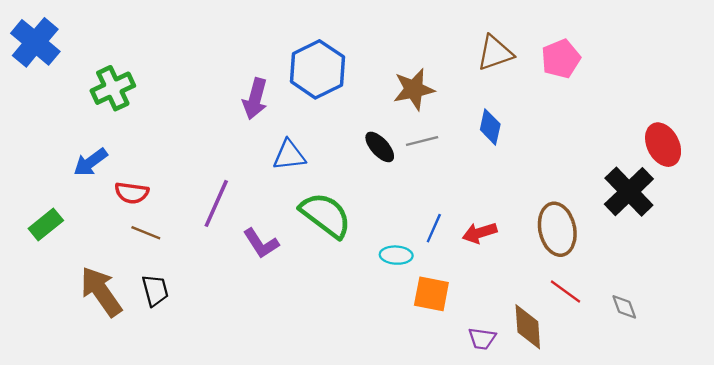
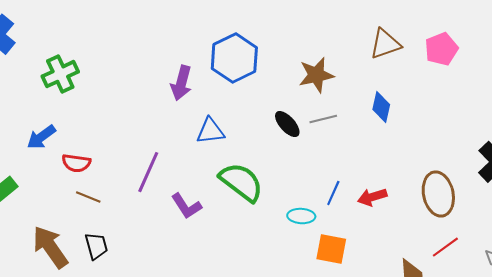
red line: (565, 292) -> (445, 247), turned -72

